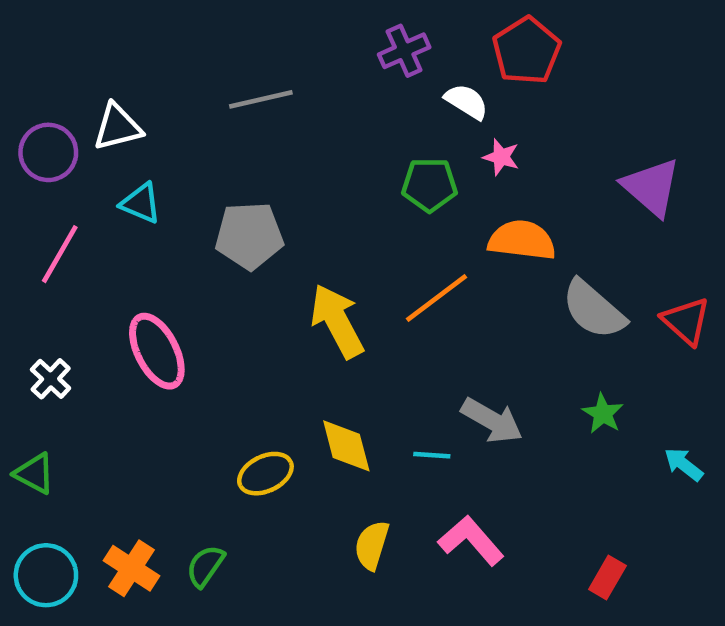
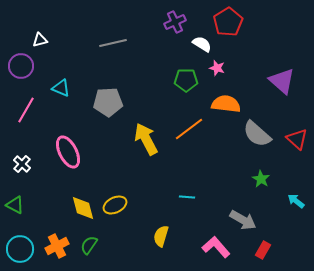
white triangle: (118, 127) -> (40, 40), moved, size x0.7
gray arrow: (492, 420) -> (243, 220), moved
yellow diamond: (346, 446) -> (83, 208), moved
pink L-shape: (471, 541) -> (216, 247), moved
orange cross: (131, 568) -> (57, 246), turned 30

